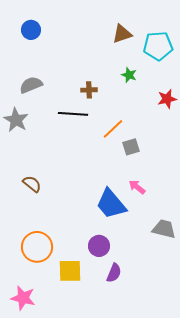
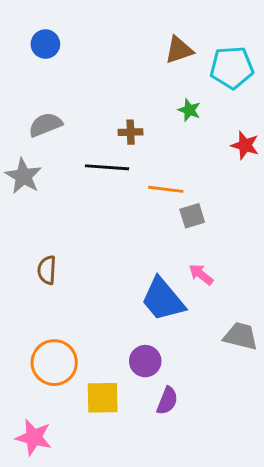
red star: (167, 99) -> (245, 145), turned 30
orange line: (113, 129) -> (166, 189), turned 50
brown semicircle: (32, 184) -> (47, 270), turned -126

